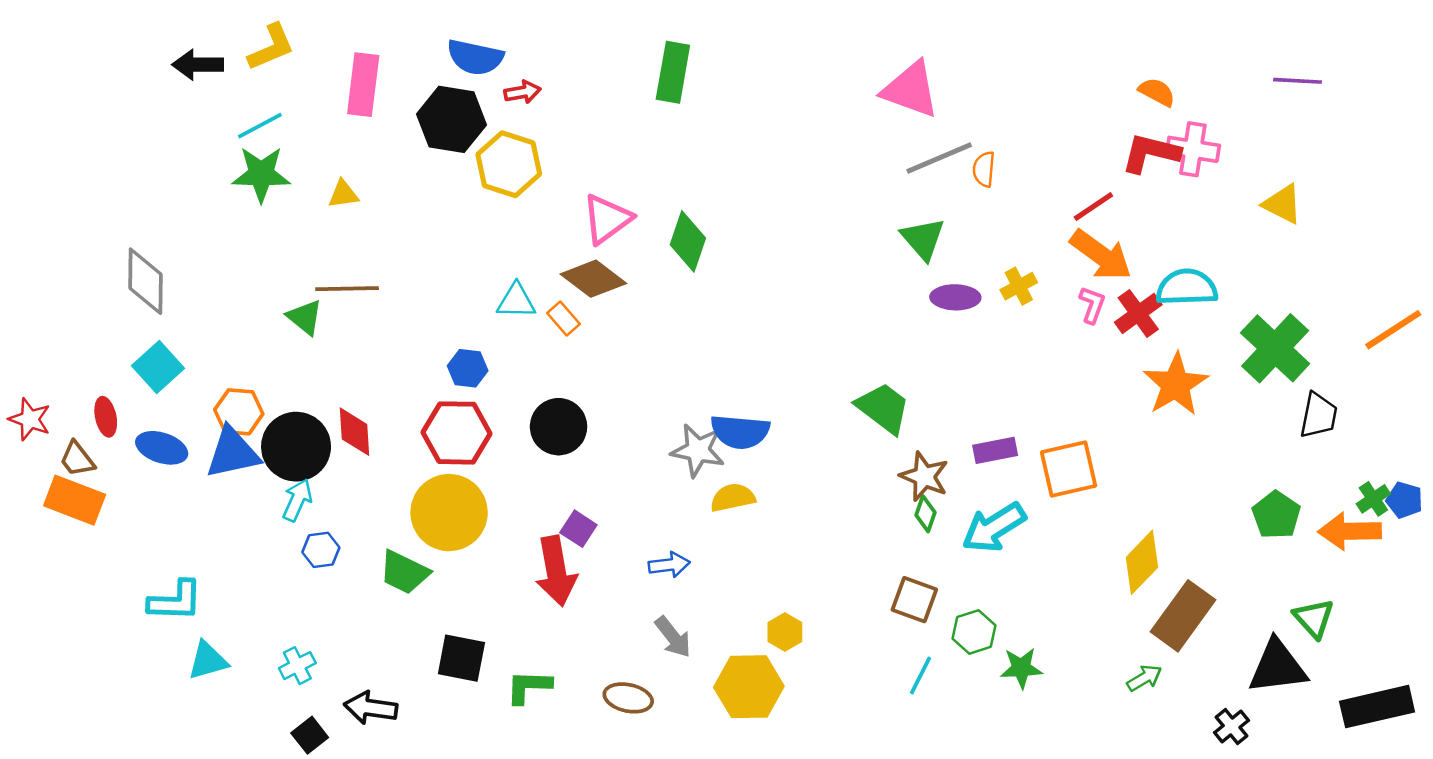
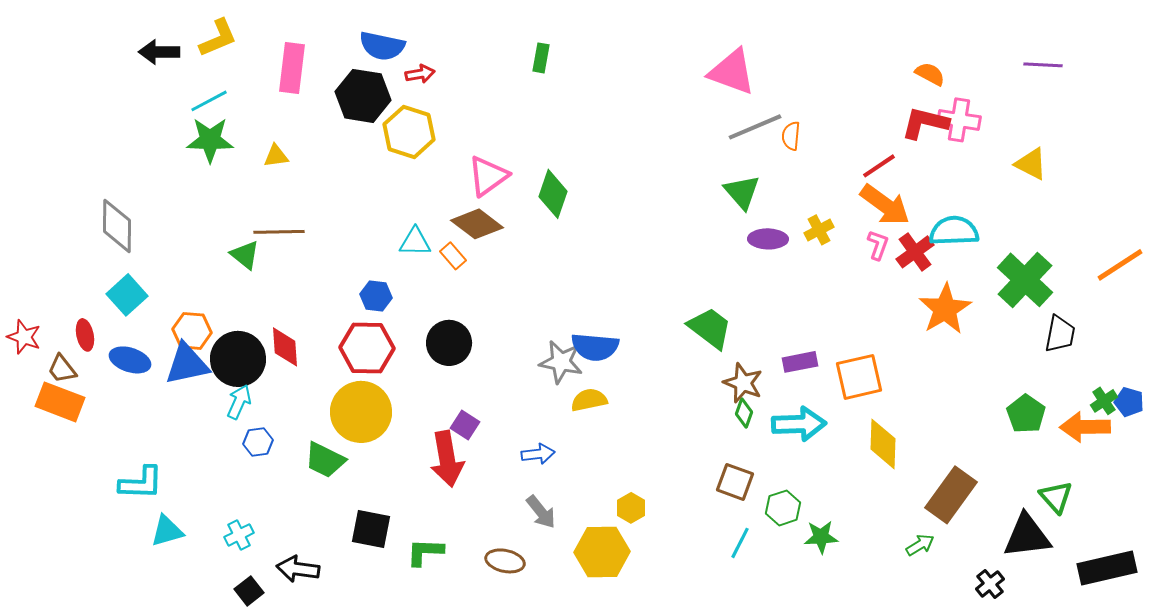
green rectangle: (673, 72) -> (541, 58), size x0.6
cyan arrow: (994, 527) -> (799, 424), turned -150
yellow diamond: (1142, 562) -> (883, 444), moved, turned -42

